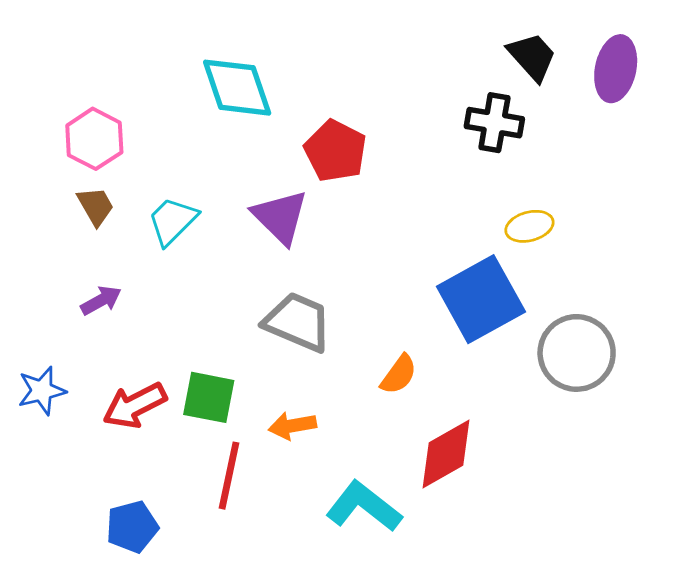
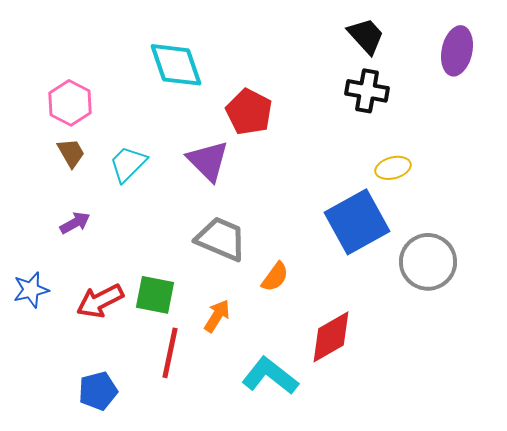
black trapezoid: (532, 57) -> (366, 36), moved
orange semicircle: (399, 375) -> (275, 277), moved
orange arrow: (292, 426) -> (217, 316), turned 132

